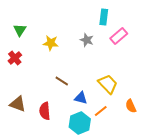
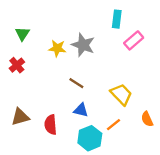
gray star: (87, 40) -> (83, 45), moved, size x1.5
brown line: (62, 81) -> (76, 83), moved
blue triangle: (81, 98) -> (81, 110), moved
brown triangle: (18, 104) -> (20, 117), turned -36

